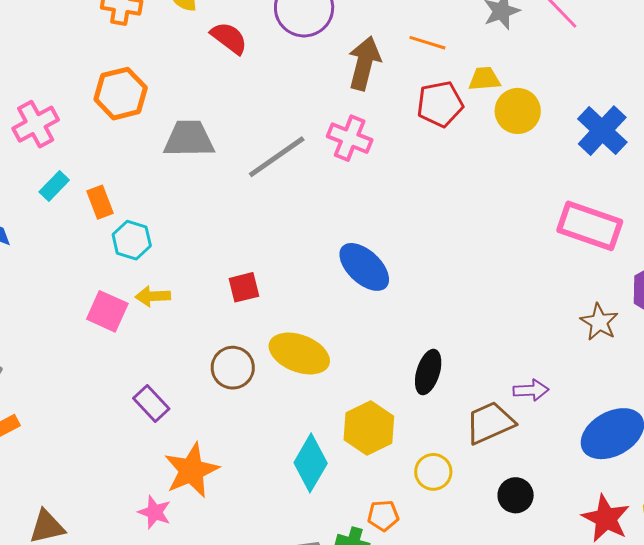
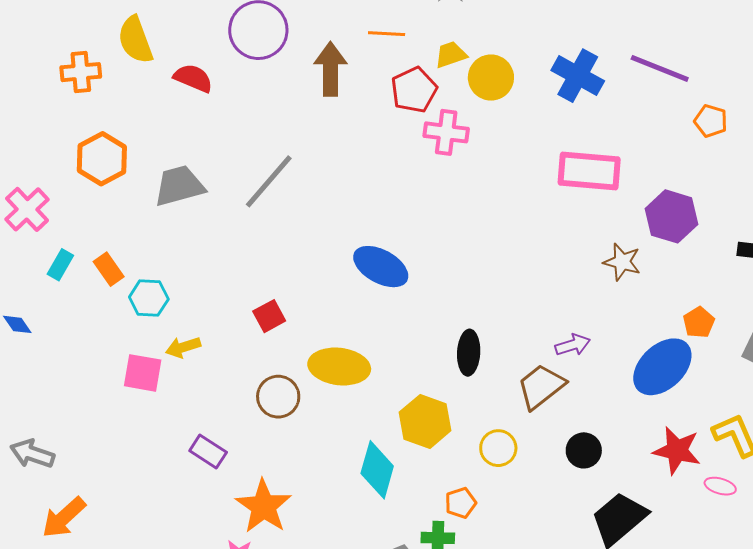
pink cross: (350, 138) -> (446, 132), moved

